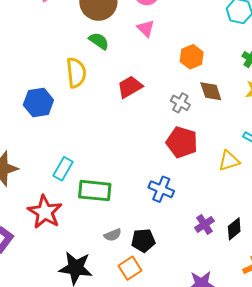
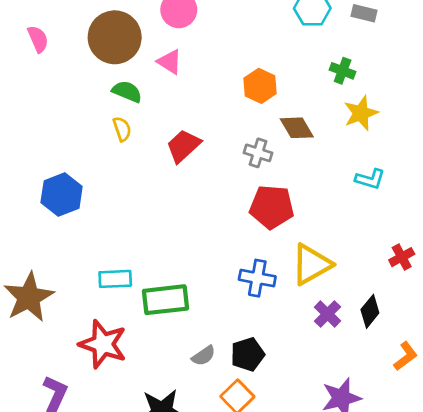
pink triangle: (146, 28) -> (170, 62), moved
yellow semicircle: (76, 73) -> (122, 129), moved, size x0.6
yellow triangle: (229, 161) -> (311, 264), moved, size x1.4
cyan rectangle: (63, 169) -> (115, 279), turned 70

